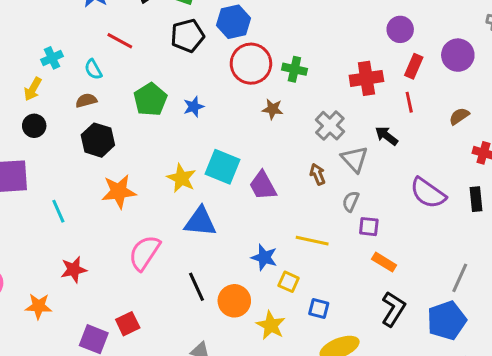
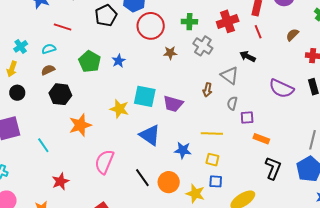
cyan semicircle: (93, 69) -> (49, 49), turned 112
green cross: (294, 69) -> (189, 22), moved
gray cross: (330, 126) -> (203, 46), moved
brown arrow: (318, 174) -> (207, 90), turned -136
purple trapezoid: (263, 186) -> (173, 104), turned -35
blue triangle: (200, 222) -> (150, 135), moved, turned 40
yellow square: (289, 282) -> (212, 160), moved
blue square: (319, 309) -> (216, 181), moved

